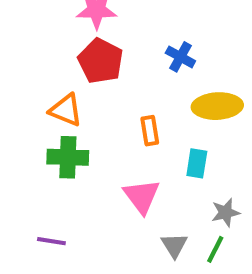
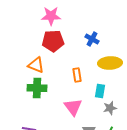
red pentagon: (101, 61) -> (53, 41), turned -30
gray star: (225, 213) -> (110, 108), moved

